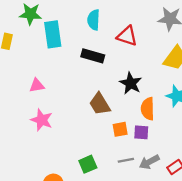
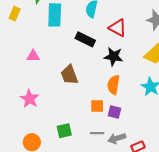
black star: (131, 83) -> (114, 57), moved, turned -30
brown trapezoid: (100, 104) -> (69, 75), moved
orange semicircle: (148, 109) -> (114, 85), moved
pink star: (42, 120) -> (30, 99), moved

